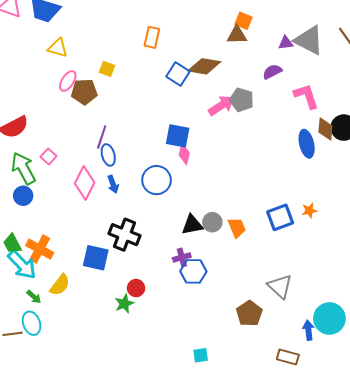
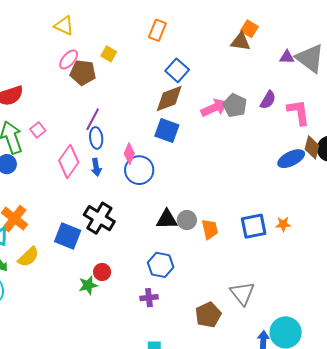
brown diamond: (204, 66) -> (169, 99), moved, turned -40
purple semicircle: (272, 72) -> (268, 100), moved, turned 138
blue ellipse: (307, 144) -> (291, 159), turned 68
pink diamond: (184, 154) -> (129, 154), moved
purple cross: (182, 257) -> (149, 298), moved

